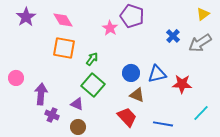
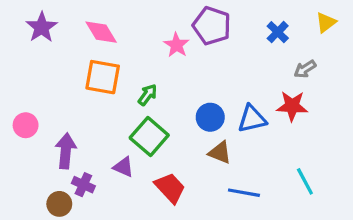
blue cross: (173, 36) -> (278, 32), moved
gray arrow: (200, 43) -> (305, 69), moved, size x0.6
red star: (182, 84) -> (292, 106), moved
cyan line: (201, 113) -> (305, 181), moved, turned -72
red trapezoid: (127, 117) -> (170, 188), moved
blue line: (163, 124) -> (244, 193), moved
brown circle: (78, 127) -> (59, 204), moved

